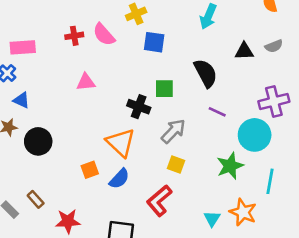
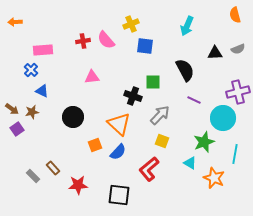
black circle: (38, 141) -> (73, 117), moved
cyan triangle: (212, 219) -> (190, 163), moved, turned -32

